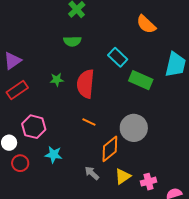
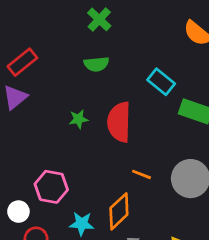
red rectangle: (17, 90) -> (22, 62), moved
orange line: (89, 122) -> (142, 174), moved
orange diamond: (110, 149) -> (119, 211), moved

